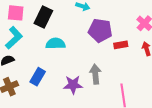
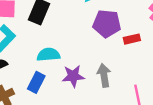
cyan semicircle: (55, 44) -> (48, 55), moved
purple star: (73, 85) -> (73, 76), moved

